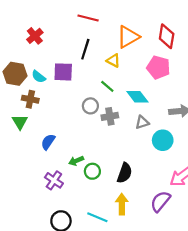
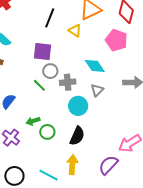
purple square: (63, 72) -> (43, 51), moved
green line: (107, 86) -> (39, 85), moved
gray triangle: (142, 122) -> (97, 90), turned -32
cyan circle: (163, 140) -> (78, 106), moved

